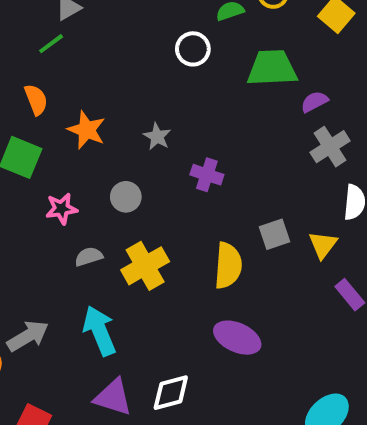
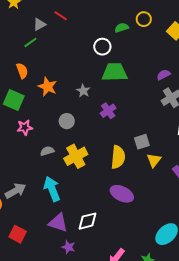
green trapezoid: (272, 68) -> (115, 72), moved
purple cross: (207, 175) -> (108, 111), turned 35
pink star: (61, 209) -> (25, 127), moved
yellow triangle: (323, 245) -> (154, 160), moved

